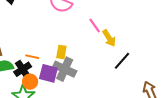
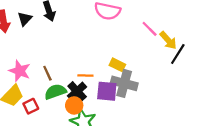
yellow rectangle: (61, 52) -> (117, 65), turned -64
black line: (122, 61) -> (178, 54), moved
orange circle: (30, 82) -> (74, 105), moved

